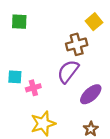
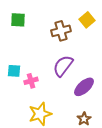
brown cross: (77, 44) -> (61, 31), moved

